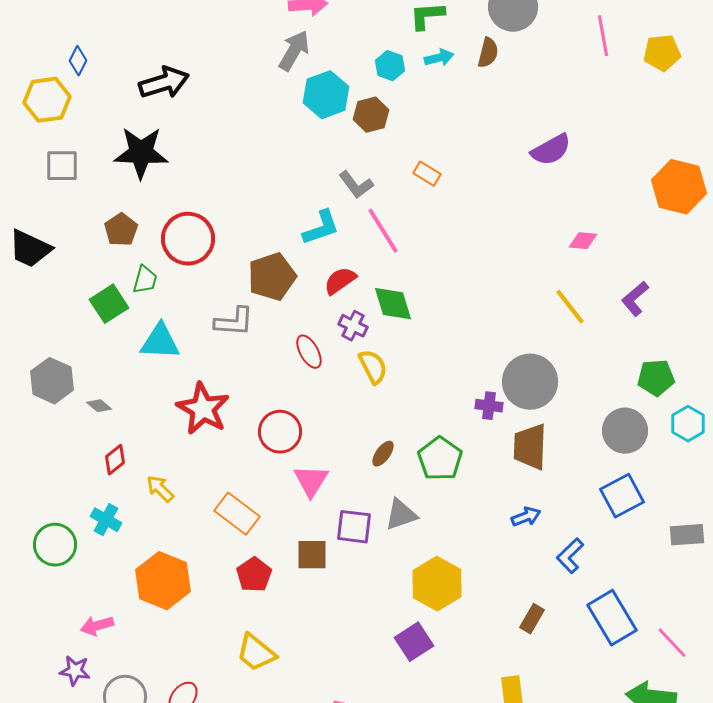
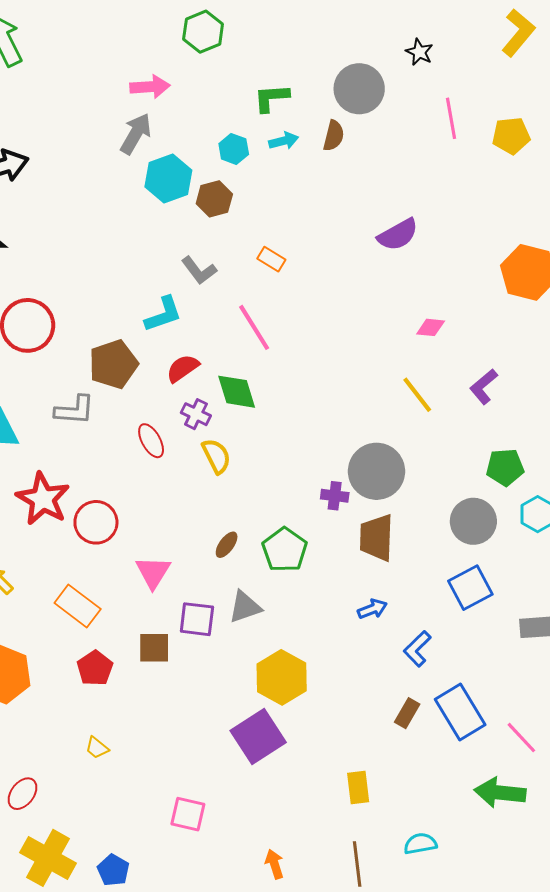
pink line: (383, 231) -> (254, 327), moved
red circle: (280, 432) -> (96, 522), moved
brown rectangle: (532, 619) -> (407, 713), moved
purple square: (414, 642) -> (258, 737), size x1.4
yellow trapezoid: (256, 653) -> (97, 748), size x0.6

